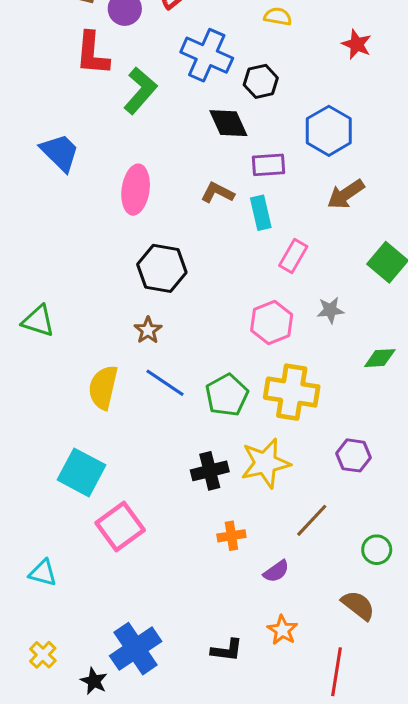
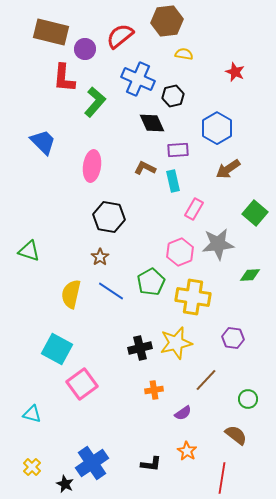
gray star: (330, 310) -> (218, 244), size x1.8
green pentagon: (227, 395) -> (151, 282), moved

